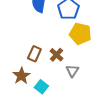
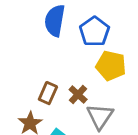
gray triangle: (72, 71) -> (100, 116), size x1.5

